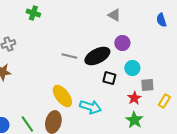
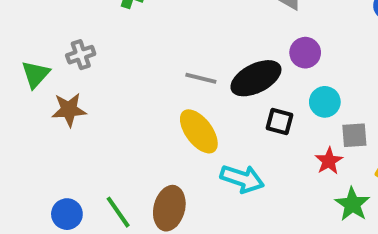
yellow ellipse: (62, 96) -> (199, 131), moved
green star: (134, 120) -> (352, 204), moved

